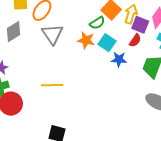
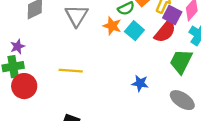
red semicircle: (135, 40) -> (165, 31), size x1.6
blue star: (119, 59) -> (140, 83), moved

